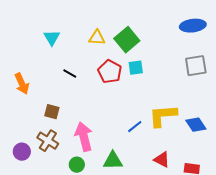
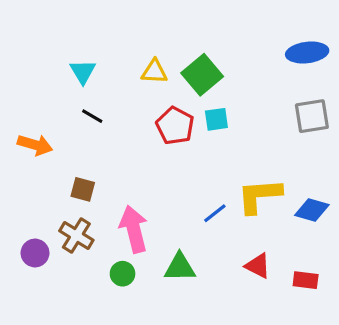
black line: (70, 74) -> (92, 116), moved
orange arrow: (22, 84) -> (35, 145), turned -50
blue diamond: (196, 125) -> (312, 210), turned -40

